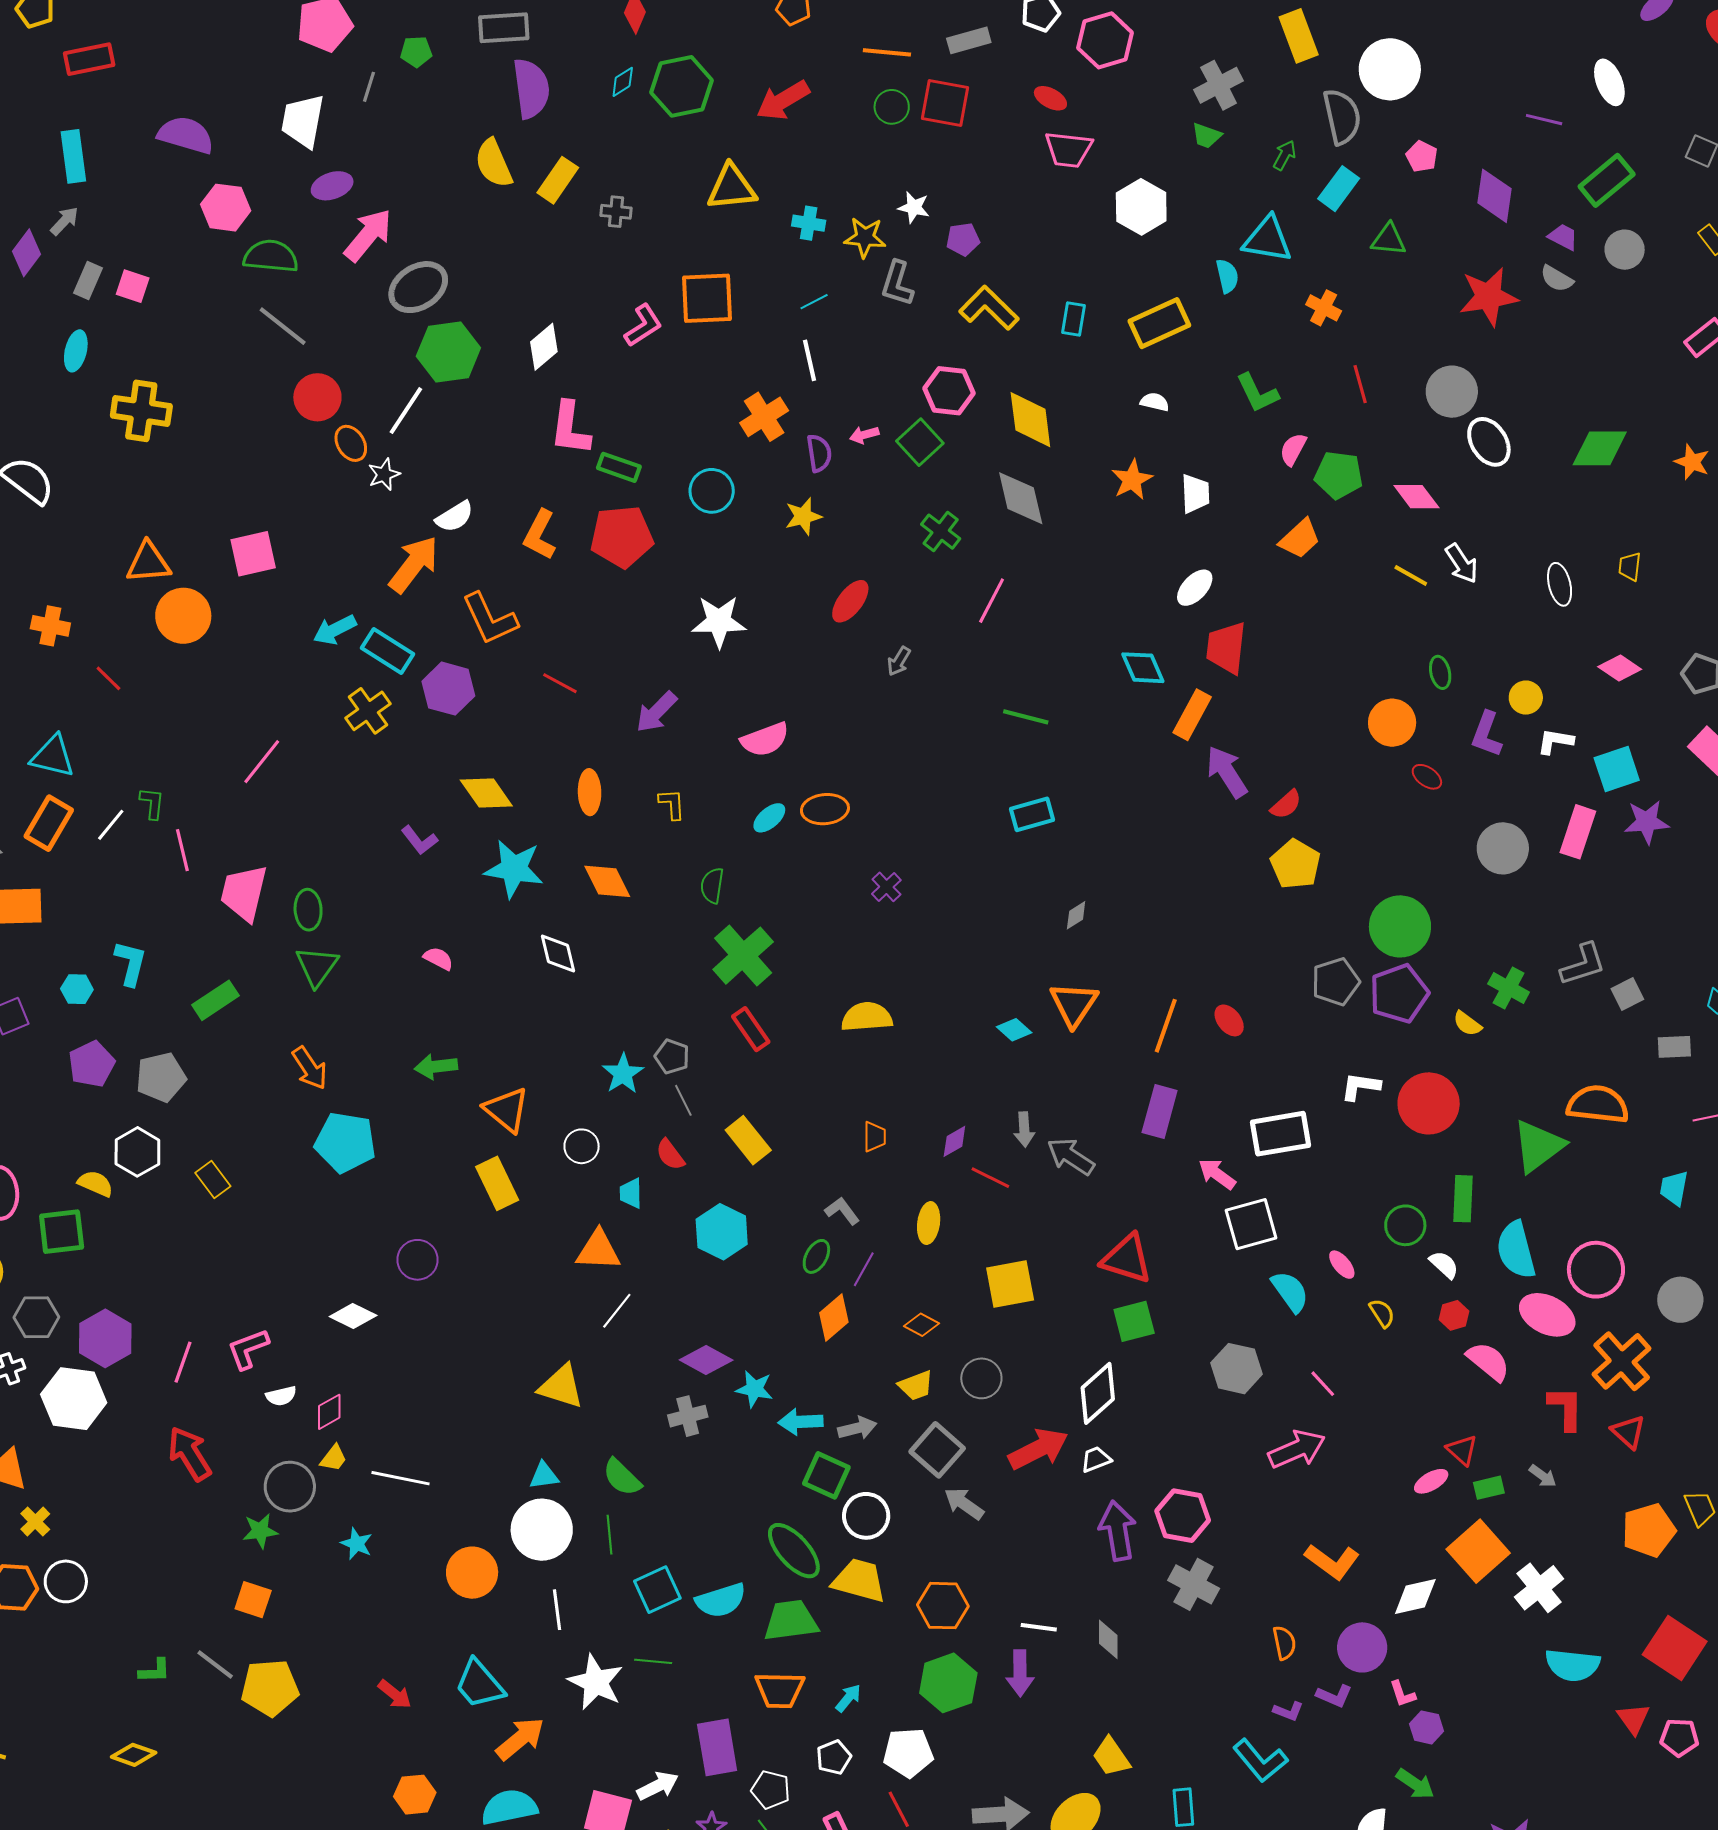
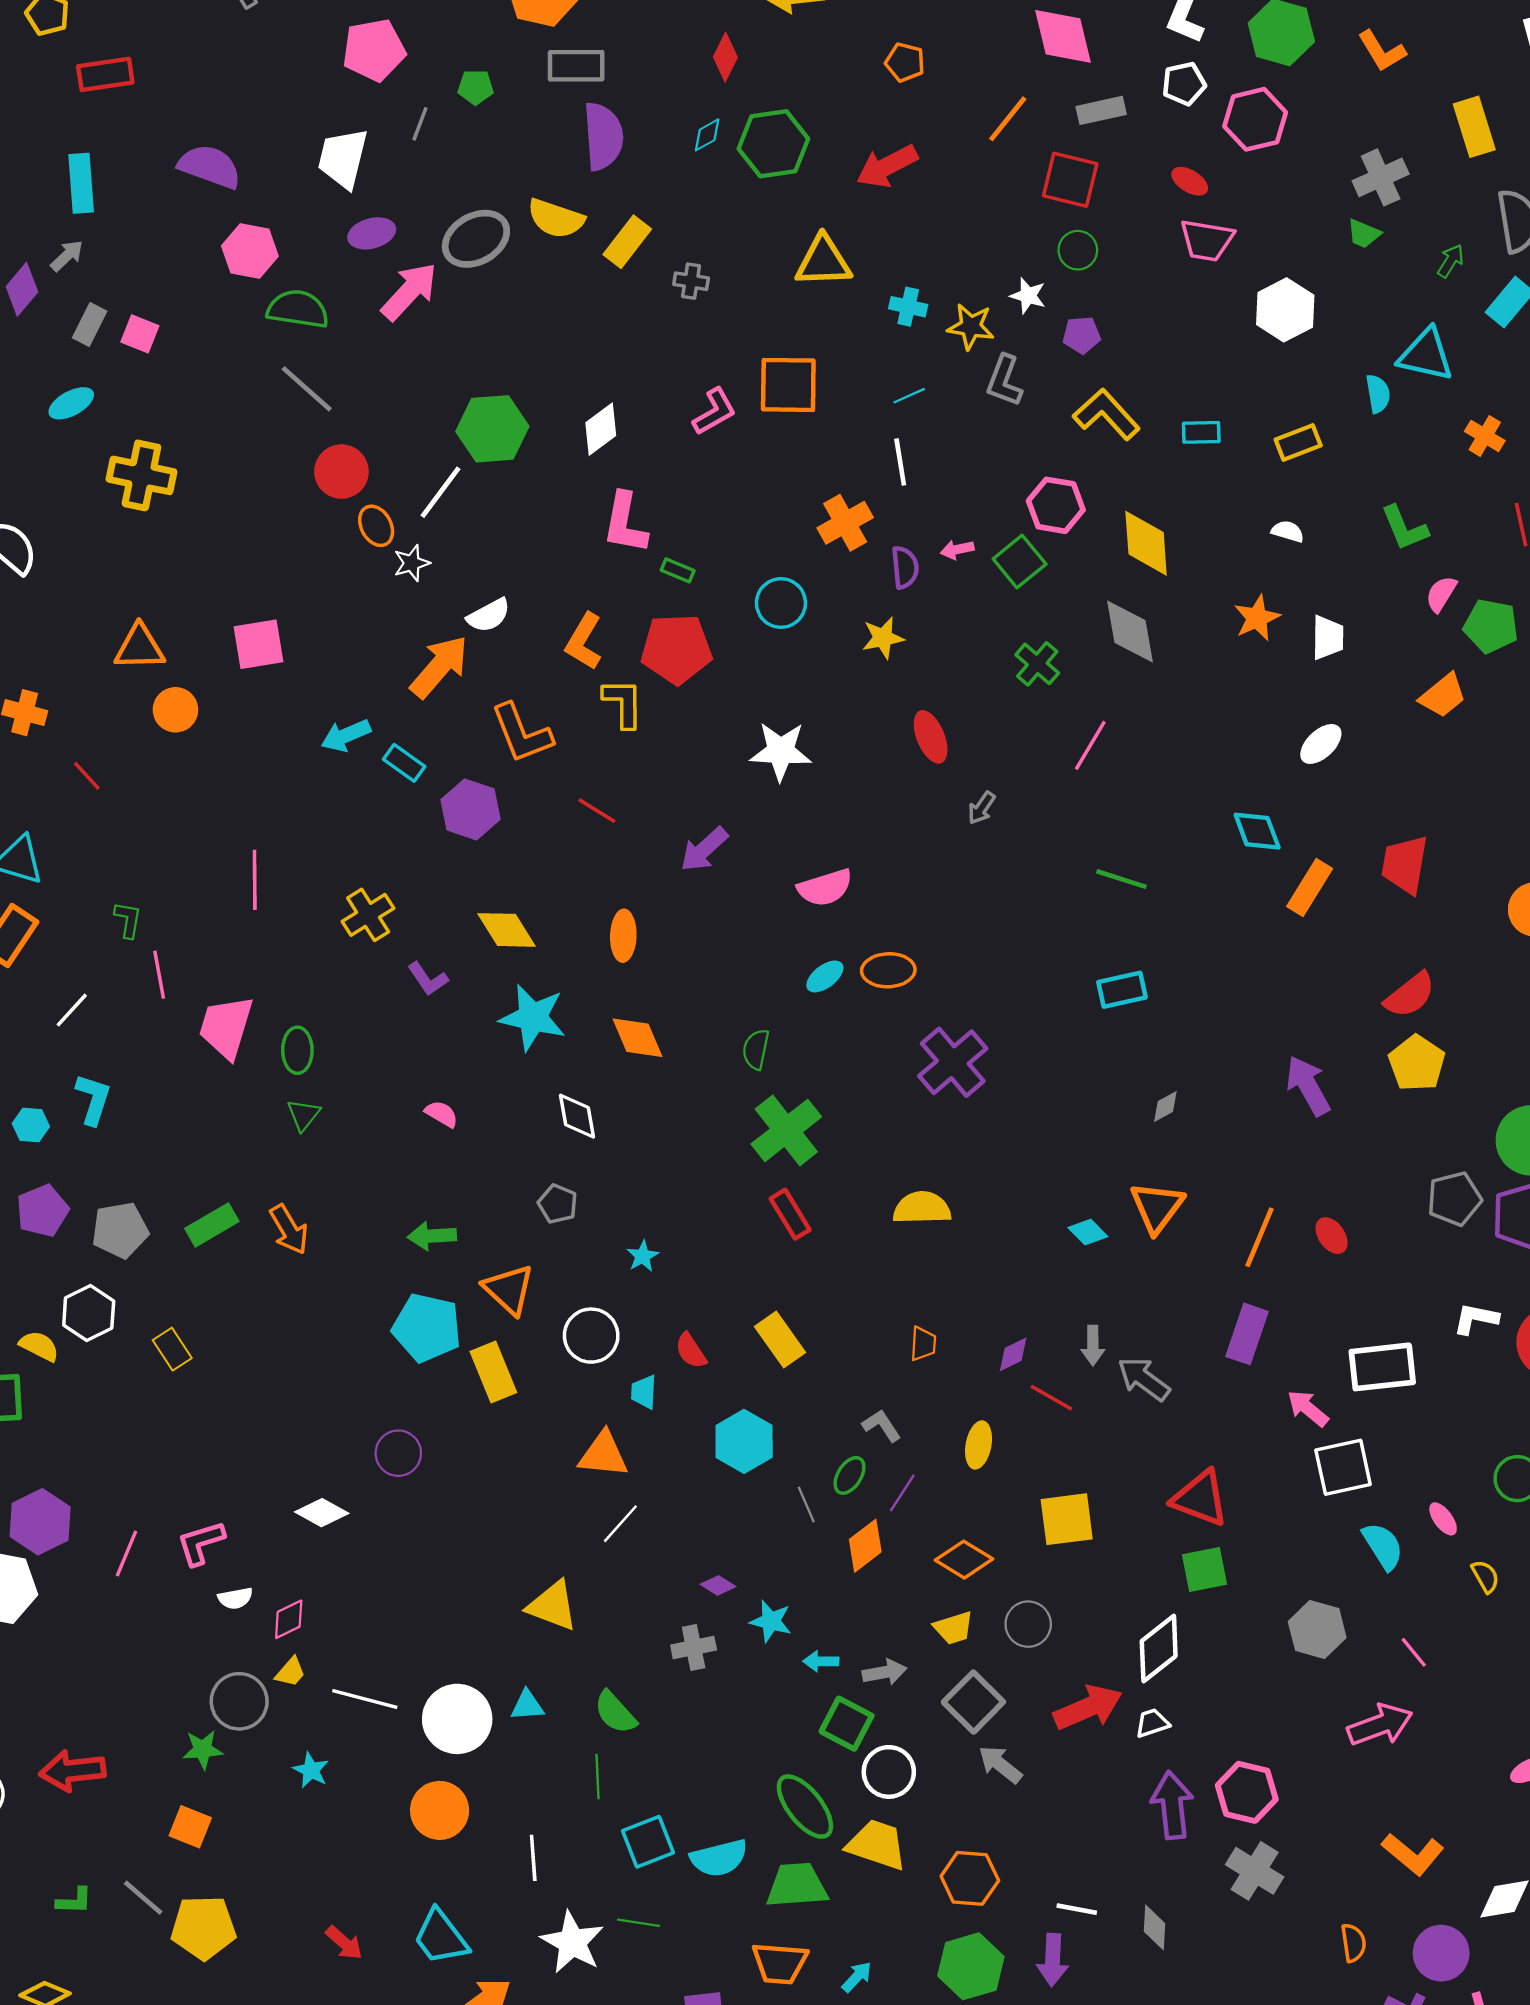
orange line: (887, 52) -> (1008, 119), turned -60
green circle: (892, 107) -> (1078, 250), moved
yellow semicircle: (494, 163) -> (556, 219), turned -51
gray ellipse: (418, 287) -> (476, 239), moved
cyan rectangle: (1073, 319) -> (1201, 432), turned 76
yellow rectangle: (1159, 323) -> (1298, 443), size x0.7
cyan ellipse: (76, 351) -> (71, 403), turned 45
green rectangle: (619, 467) -> (678, 570), size x0.7
red ellipse: (850, 601) -> (931, 737), turned -63
orange circle: (183, 616) -> (175, 710), size x0.7
red trapezoid: (1226, 648) -> (1405, 864), moved
cyan rectangle: (388, 651) -> (404, 763), size x0.7
yellow cross: (368, 711) -> (368, 915), moved
pink line: (262, 762) -> (255, 880), turned -42
purple arrow: (1227, 772) -> (1308, 1086), moved
yellow L-shape: (672, 804) -> (623, 703), moved, size x1.4
red semicircle: (1286, 804) -> (1410, 995), size x1.4
white line: (111, 825) -> (72, 1010), moved
purple cross: (886, 887) -> (953, 1062), size x2.0
green triangle: (317, 966) -> (303, 1115), size x0.7
green rectangle: (216, 1000) -> (212, 1225), moved
gray pentagon: (672, 1056) -> (558, 1204), moved
cyan star: (623, 1074) -> (643, 1256), size x0.7
gray line: (683, 1100) -> (806, 1505), moved
cyan pentagon: (345, 1142) -> (427, 1328), moved
white circle: (582, 1146) -> (591, 1336), size x1.4
orange diamond: (922, 1325) -> (964, 1560), size x1.4
purple diamond: (706, 1360) -> (718, 1585), size x0.6
cyan arrow: (801, 1422) -> (821, 1661), size x0.7
red arrow: (190, 1454) -> (73, 1771), moved, turned -68
white circle: (542, 1530) -> (457, 1719), moved

